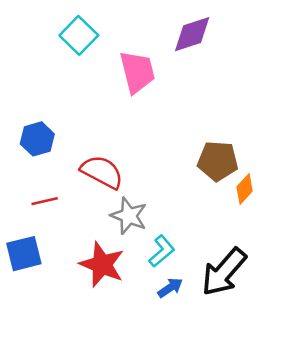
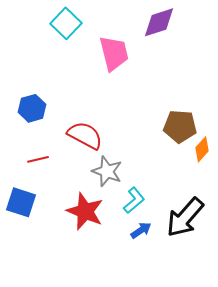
blue square: (24, 254) -> (21, 202), turned 32

